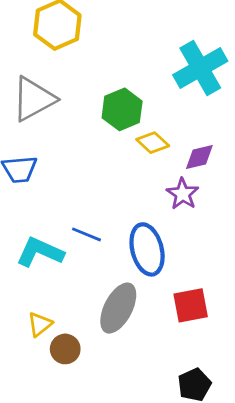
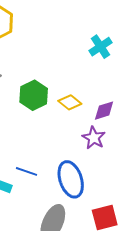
cyan cross: (200, 68) -> (100, 47), size x0.6
green hexagon: (122, 109) -> (34, 95), moved

